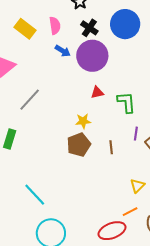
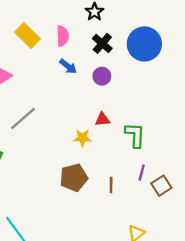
purple circle: (92, 56) -> (102, 76), size x0.5
yellow star: (83, 121) -> (82, 138), moved

